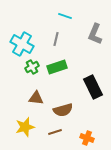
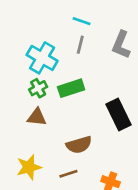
gray line: (56, 39) -> (80, 45), moved
cyan cross: (22, 44) -> (42, 58), moved
brown triangle: (36, 98) -> (37, 117), moved

